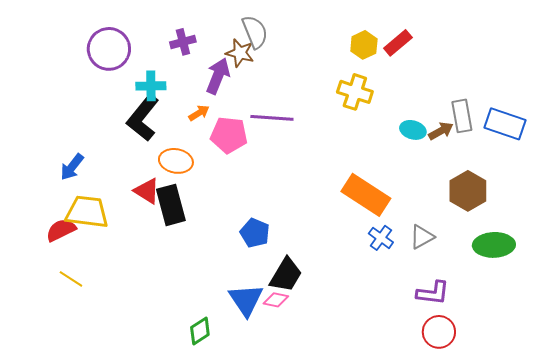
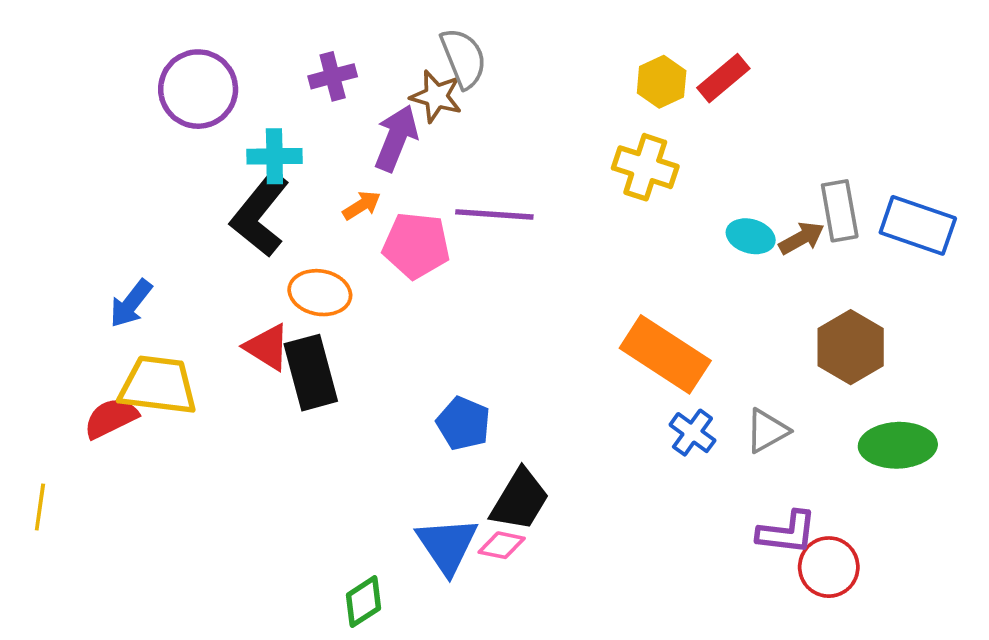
yellow line: (71, 279) -> (40, 507), moved, turned 65
red circle: (439, 332) -> (829, 567), moved

